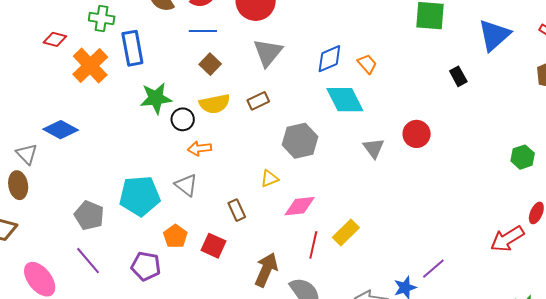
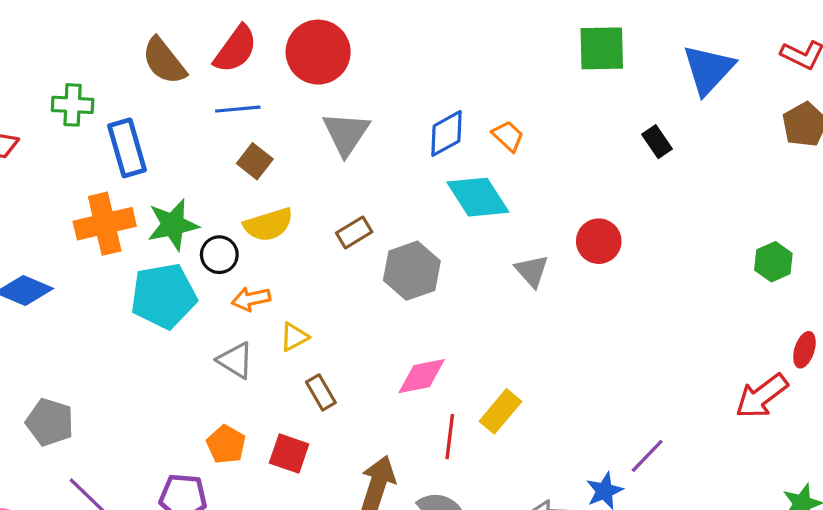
orange cross: (90, 66) -> (105, 224), moved, turned 36
brown rectangle: (258, 101) -> (354, 232), moved
yellow triangle: (270, 179) -> (294, 337), moved
cyan pentagon: (140, 196) -> (164, 296), moved
gray pentagon: (89, 215) -> (50, 422), moved

